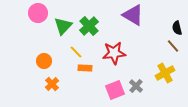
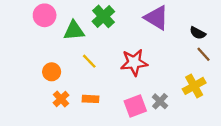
green triangle: (63, 26) -> (74, 31), turned 42
green cross: (89, 26) -> (103, 16), moved
black semicircle: (177, 28) -> (198, 33), moved, turned -48
orange rectangle: (85, 68) -> (90, 99), moved

